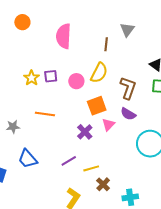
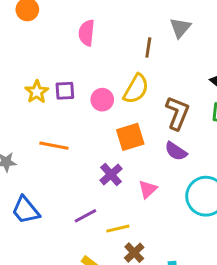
pink semicircle: (64, 36) -> (87, 33), size x0.7
pink triangle: (108, 125) -> (148, 189), moved

